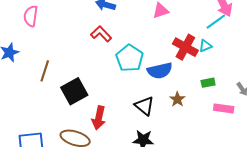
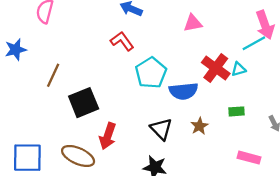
pink rectangle: (224, 108) -> (249, 158), moved

